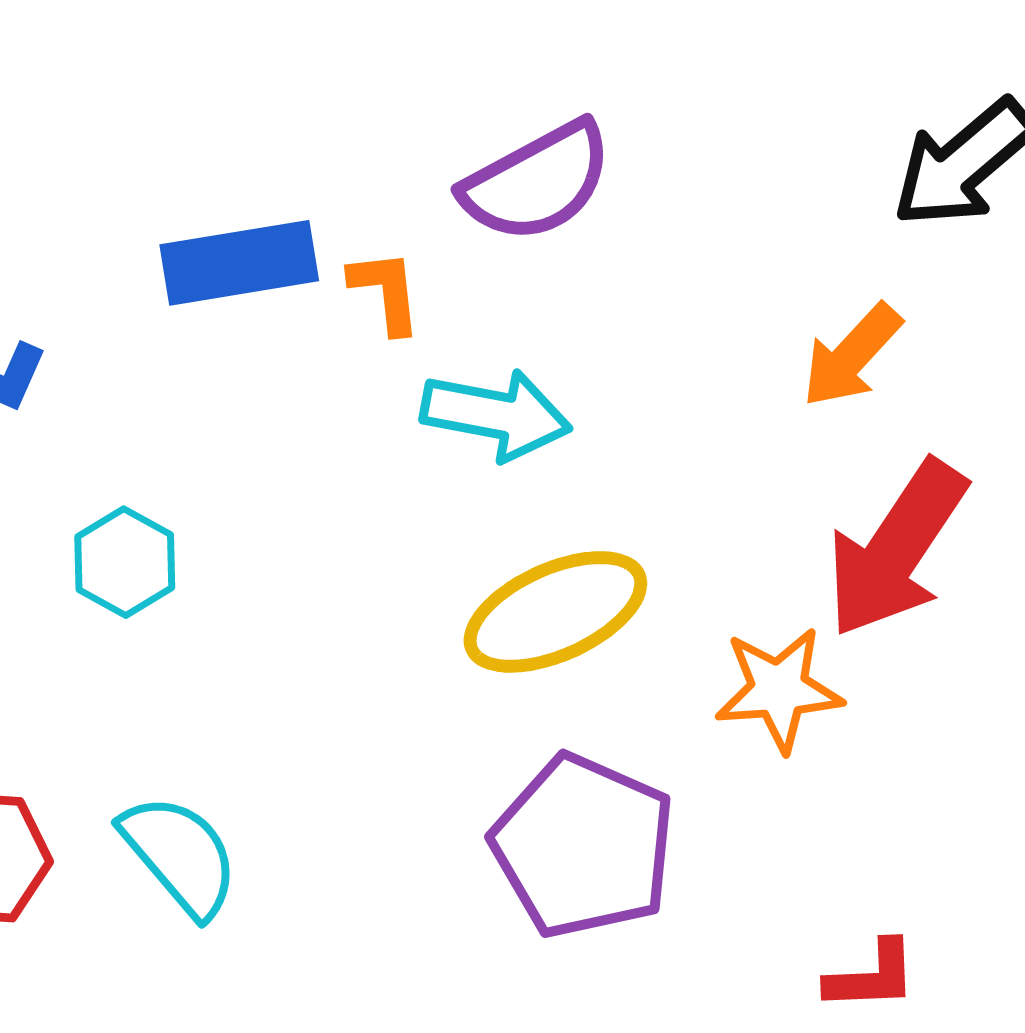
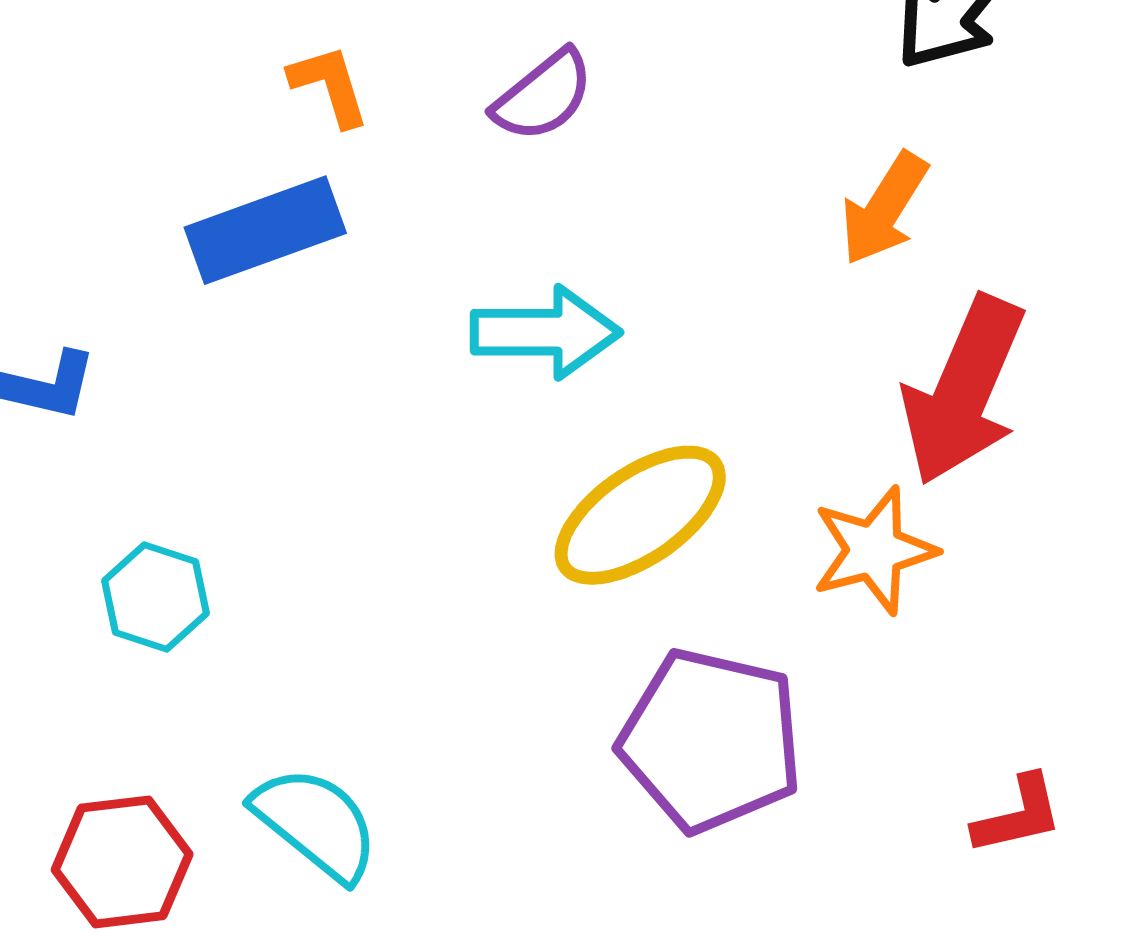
purple semicircle: (537, 182) -> (543, 96), size x0.7
orange L-shape: (386, 291) -> (329, 85), moved
cyan hexagon: (125, 562) -> (156, 597), moved

